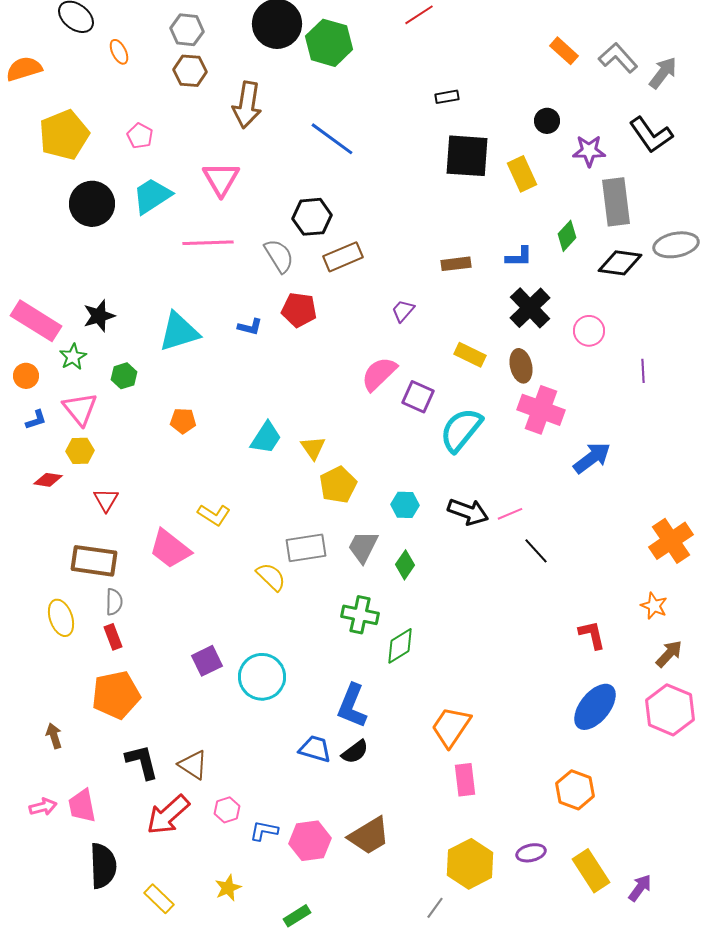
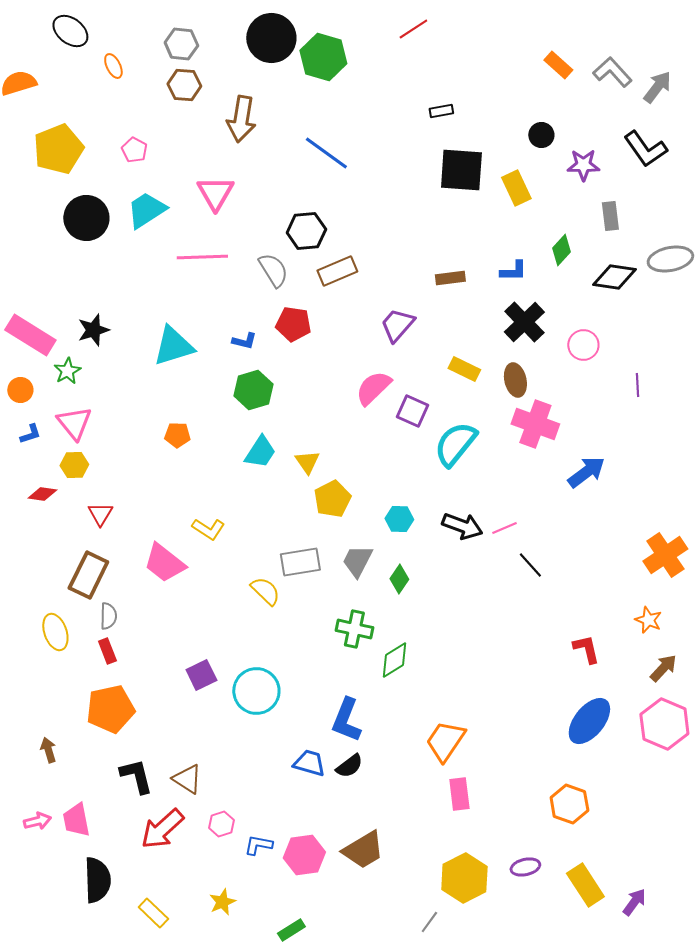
gray rectangle: (616, 202) -> (610, 216), size x0.6
purple trapezoid: (403, 311) -> (397, 325), size x1.5
green hexagon: (124, 376) -> (253, 390), moved, size x1.5
brown rectangle: (94, 561) -> (88, 575), turned -72

